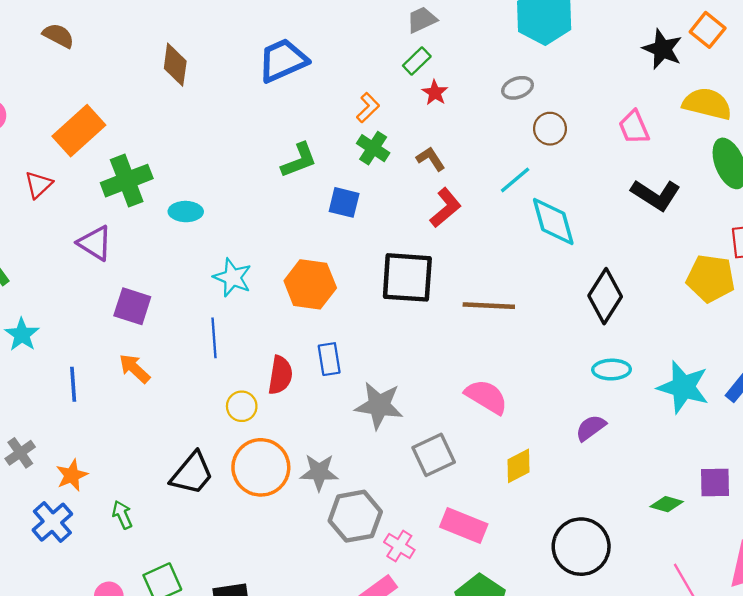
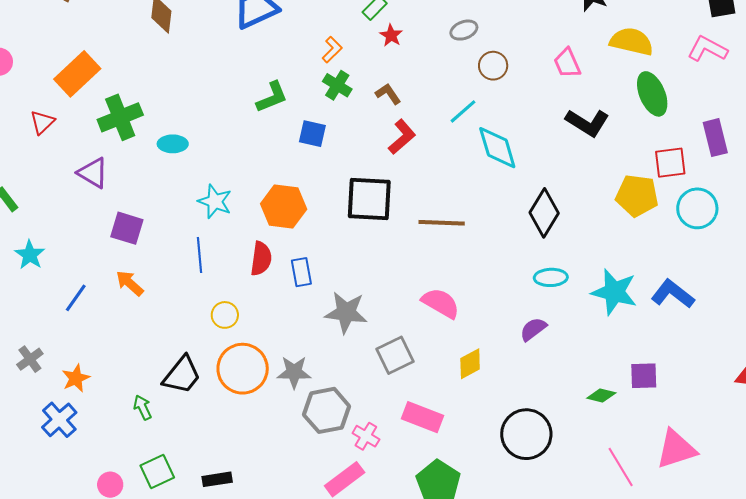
red semicircle: (280, 375) -> (261, 259), moved
blue line: (73, 384) -> (76, 298), turned 40
green arrow: (122, 515) -> (143, 408), moved

